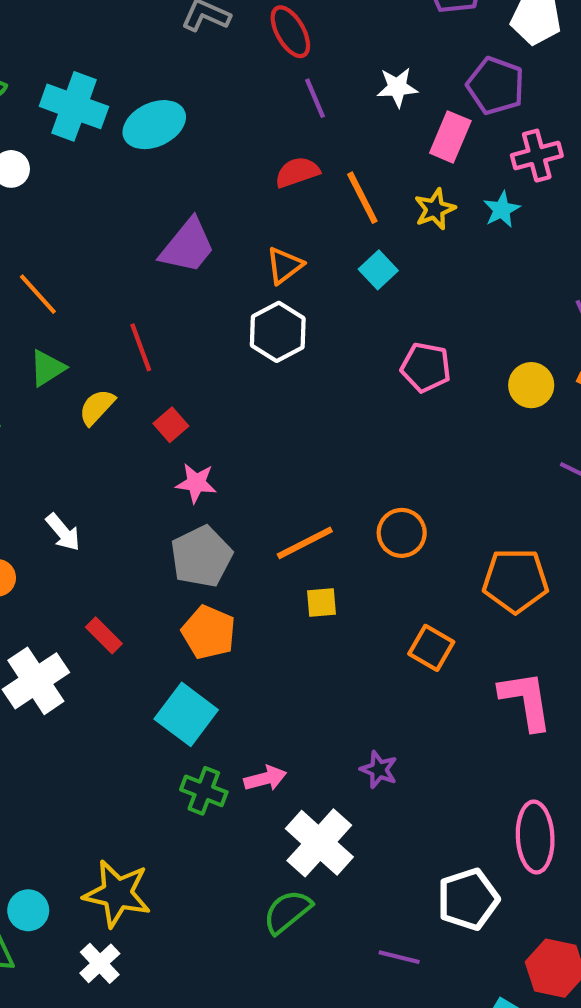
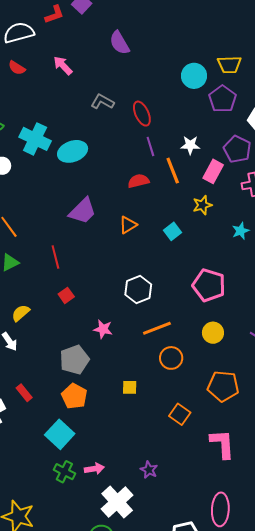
orange line: (362, 198) -> (173, 171), moved
cyan star: (502, 210) -> (241, 231), moved
white hexagon: (278, 332) -> (138, 289), moved
pink pentagon: (426, 367) -> (209, 285), moved, size x1.4
yellow circle: (531, 385) -> (213, 333), moved
yellow semicircle: (97, 407) -> (21, 313), moved
pink star: (196, 483) -> (103, 329), moved
orange line: (305, 543) -> (157, 328), moved

